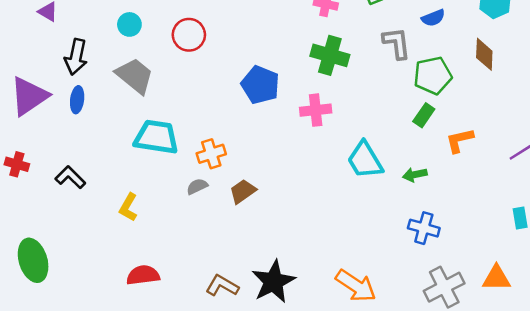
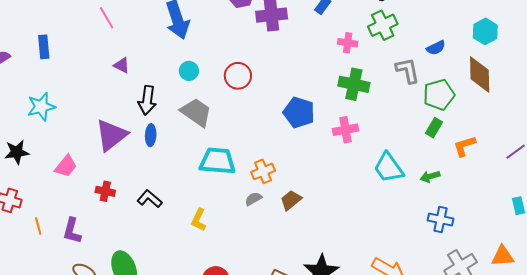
brown diamond: (484, 54) -> (480, 74), size x1.4

